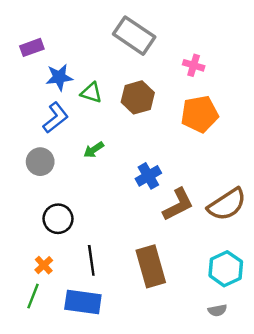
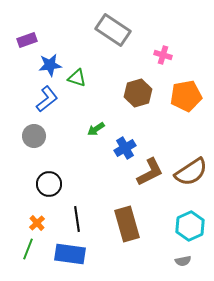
brown hexagon: (138, 97) -> (138, 93), moved
orange pentagon: (200, 114) -> (186, 96), moved
green arrow: (94, 150) -> (96, 129), moved

